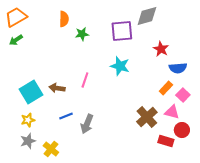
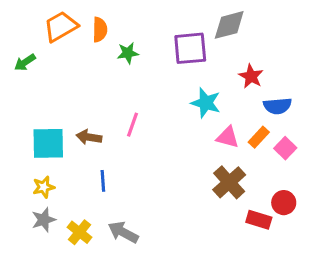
orange trapezoid: (16, 17) -> (61, 26), moved
cyan star: (120, 66) -> (206, 103), moved
cyan square: (31, 92) -> (48, 143), turned 30
pink triangle: (172, 112) -> (228, 137), moved
blue line: (66, 116) -> (103, 181), turned -72
gray arrow: (87, 124) -> (123, 232), moved, turned 96

